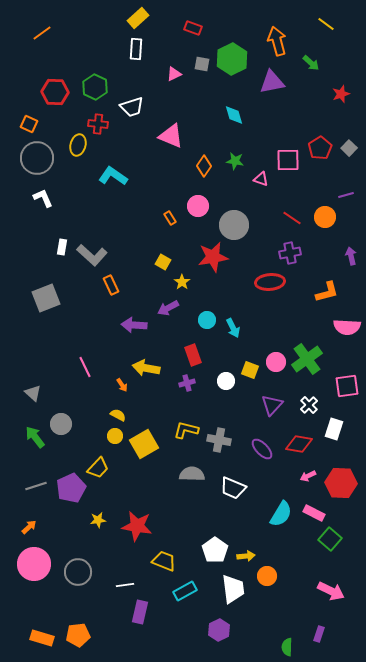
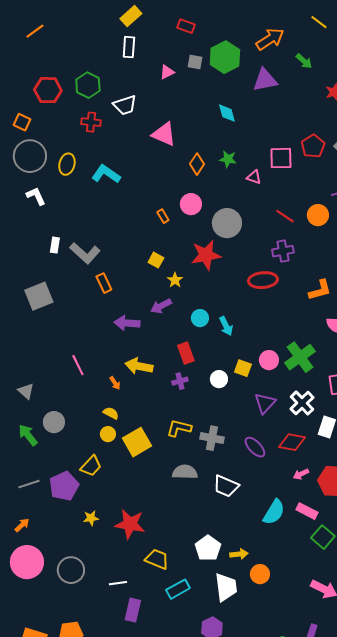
orange arrow: (277, 41) -> (270, 39), turned 72
yellow ellipse: (78, 145) -> (67, 164), moved
white cross: (309, 405) -> (302, 403), size x1.4

